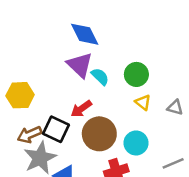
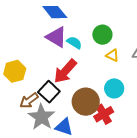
red arrow: (81, 109) -> (65, 71), size x1.5
black square: (56, 129) -> (49, 92), turned 30
brown circle: (99, 134) -> (86, 102), moved

